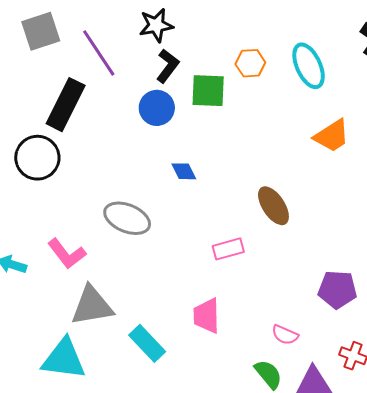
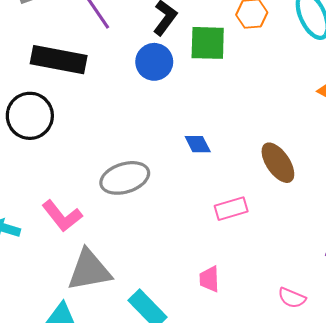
black rectangle: (66, 105) -> (59, 60), turned 75
blue diamond: (184, 171) -> (198, 144), moved
gray ellipse: (127, 218) -> (125, 178), turned -39
pink trapezoid: (207, 316) -> (209, 279), size x0.7

